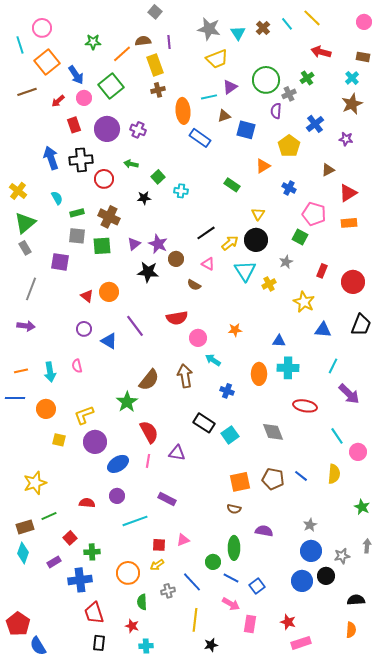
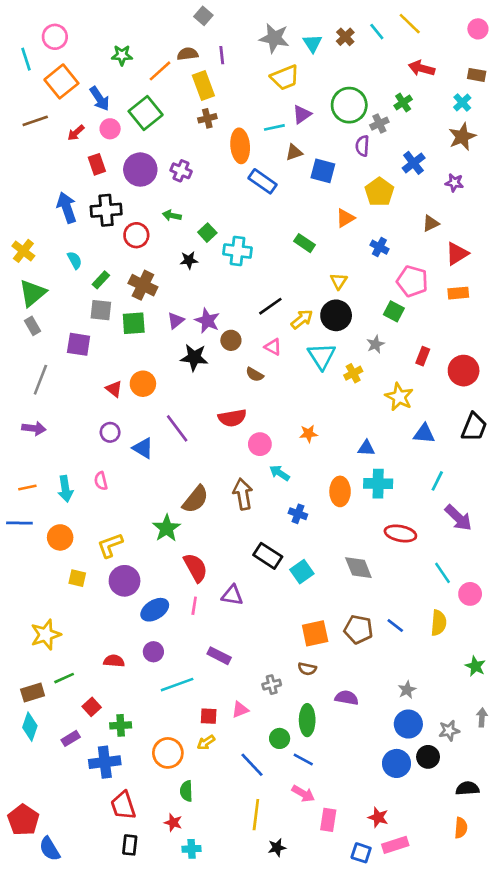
cyan cross: (181, 191) -> (238, 251), size x1.5
green rectangle: (77, 213) -> (101, 280), turned -32
blue square: (257, 586) -> (361, 853), moved, turned -35
gray cross: (168, 591) -> (272, 685), moved

